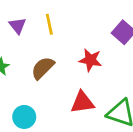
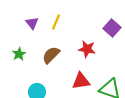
yellow line: (49, 24) -> (56, 22), turned 35

